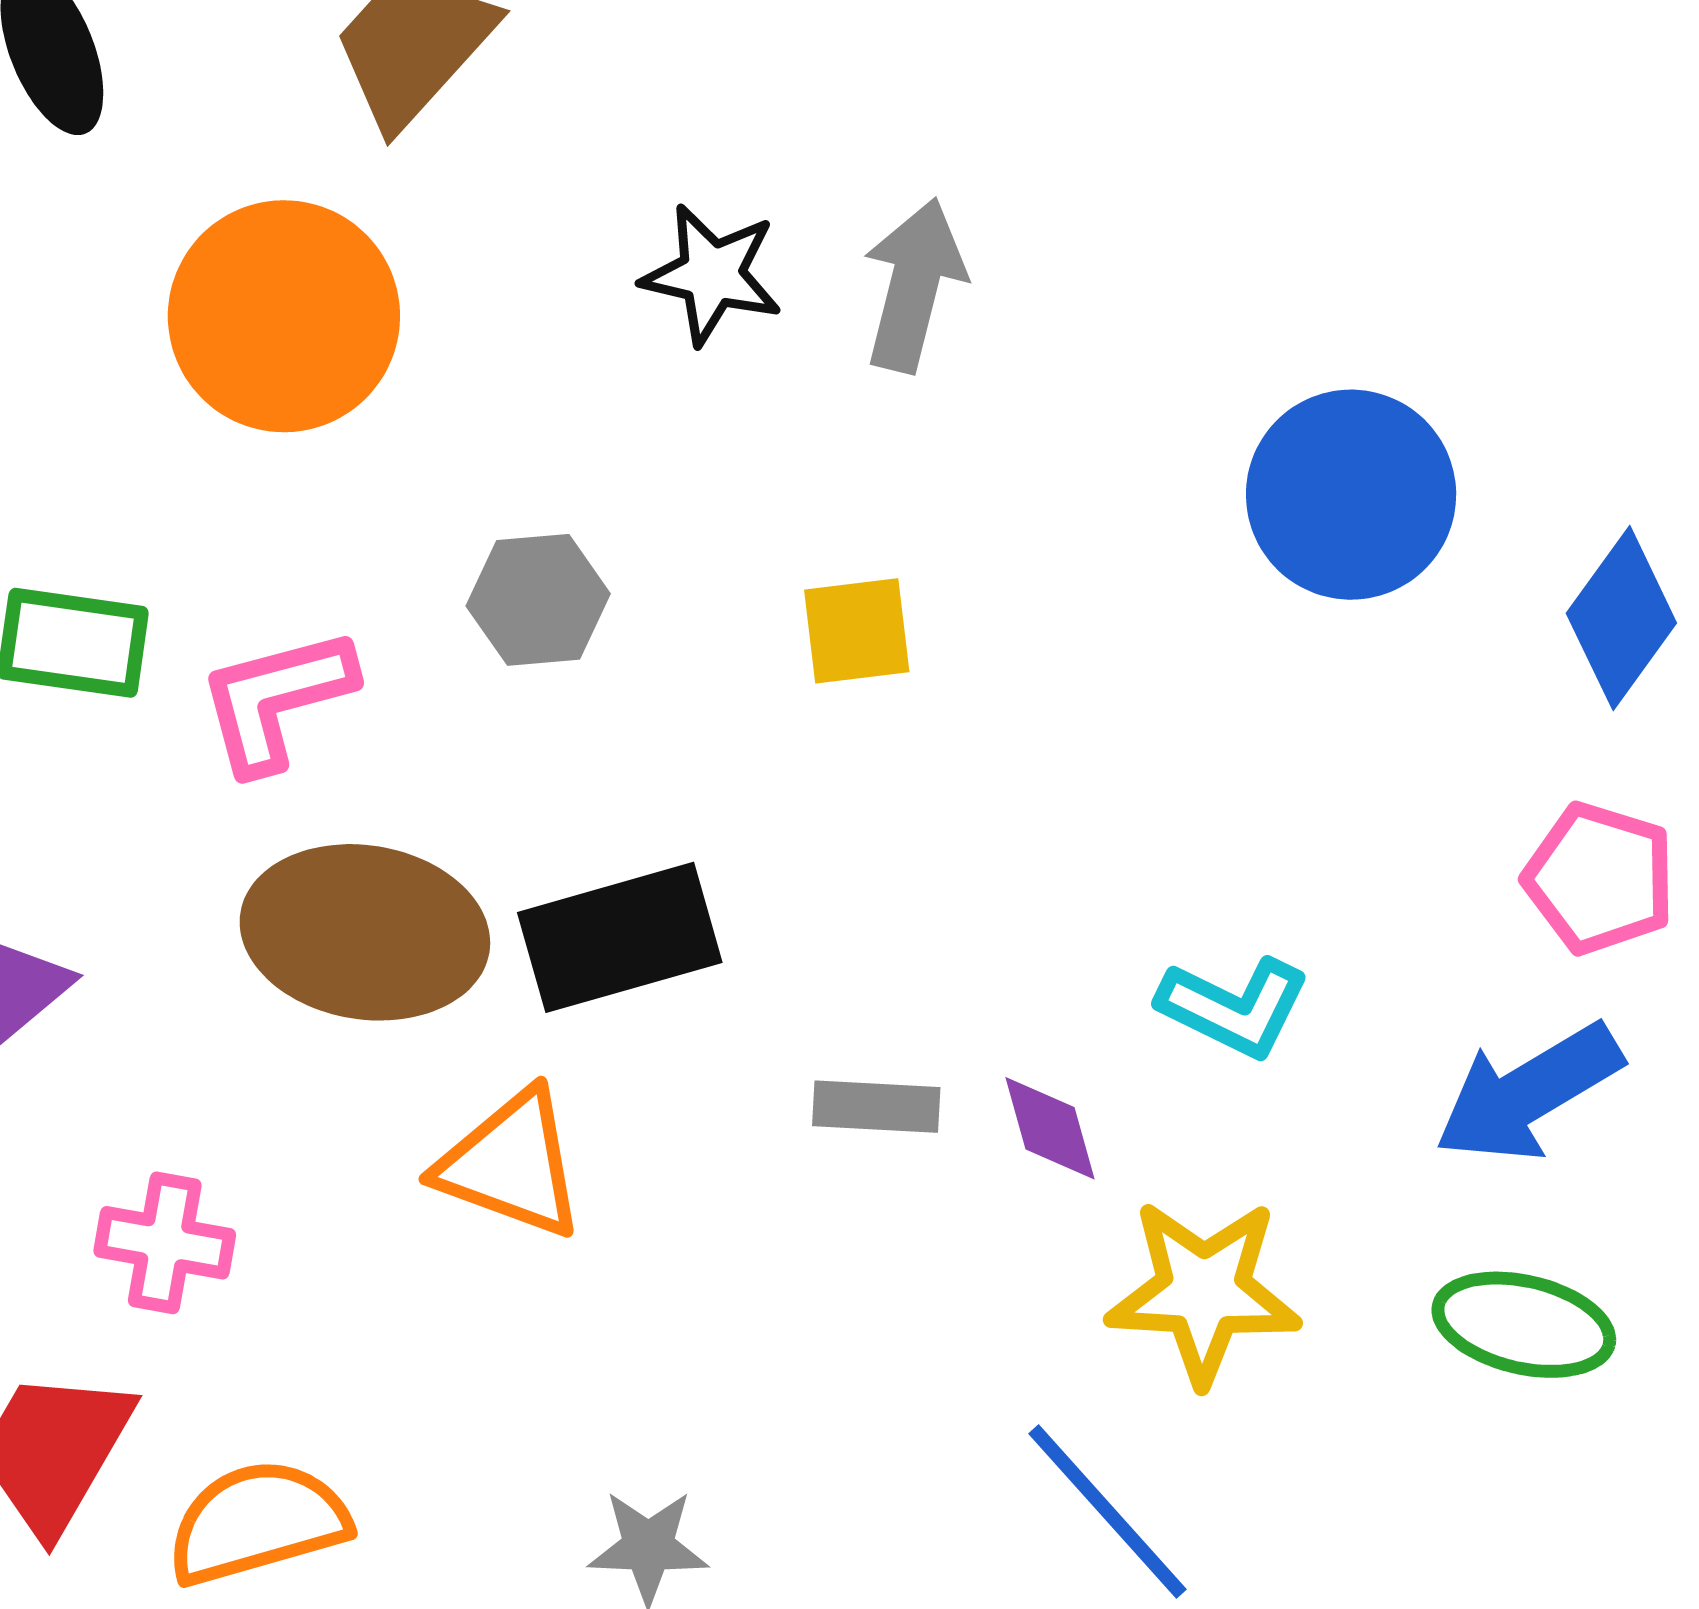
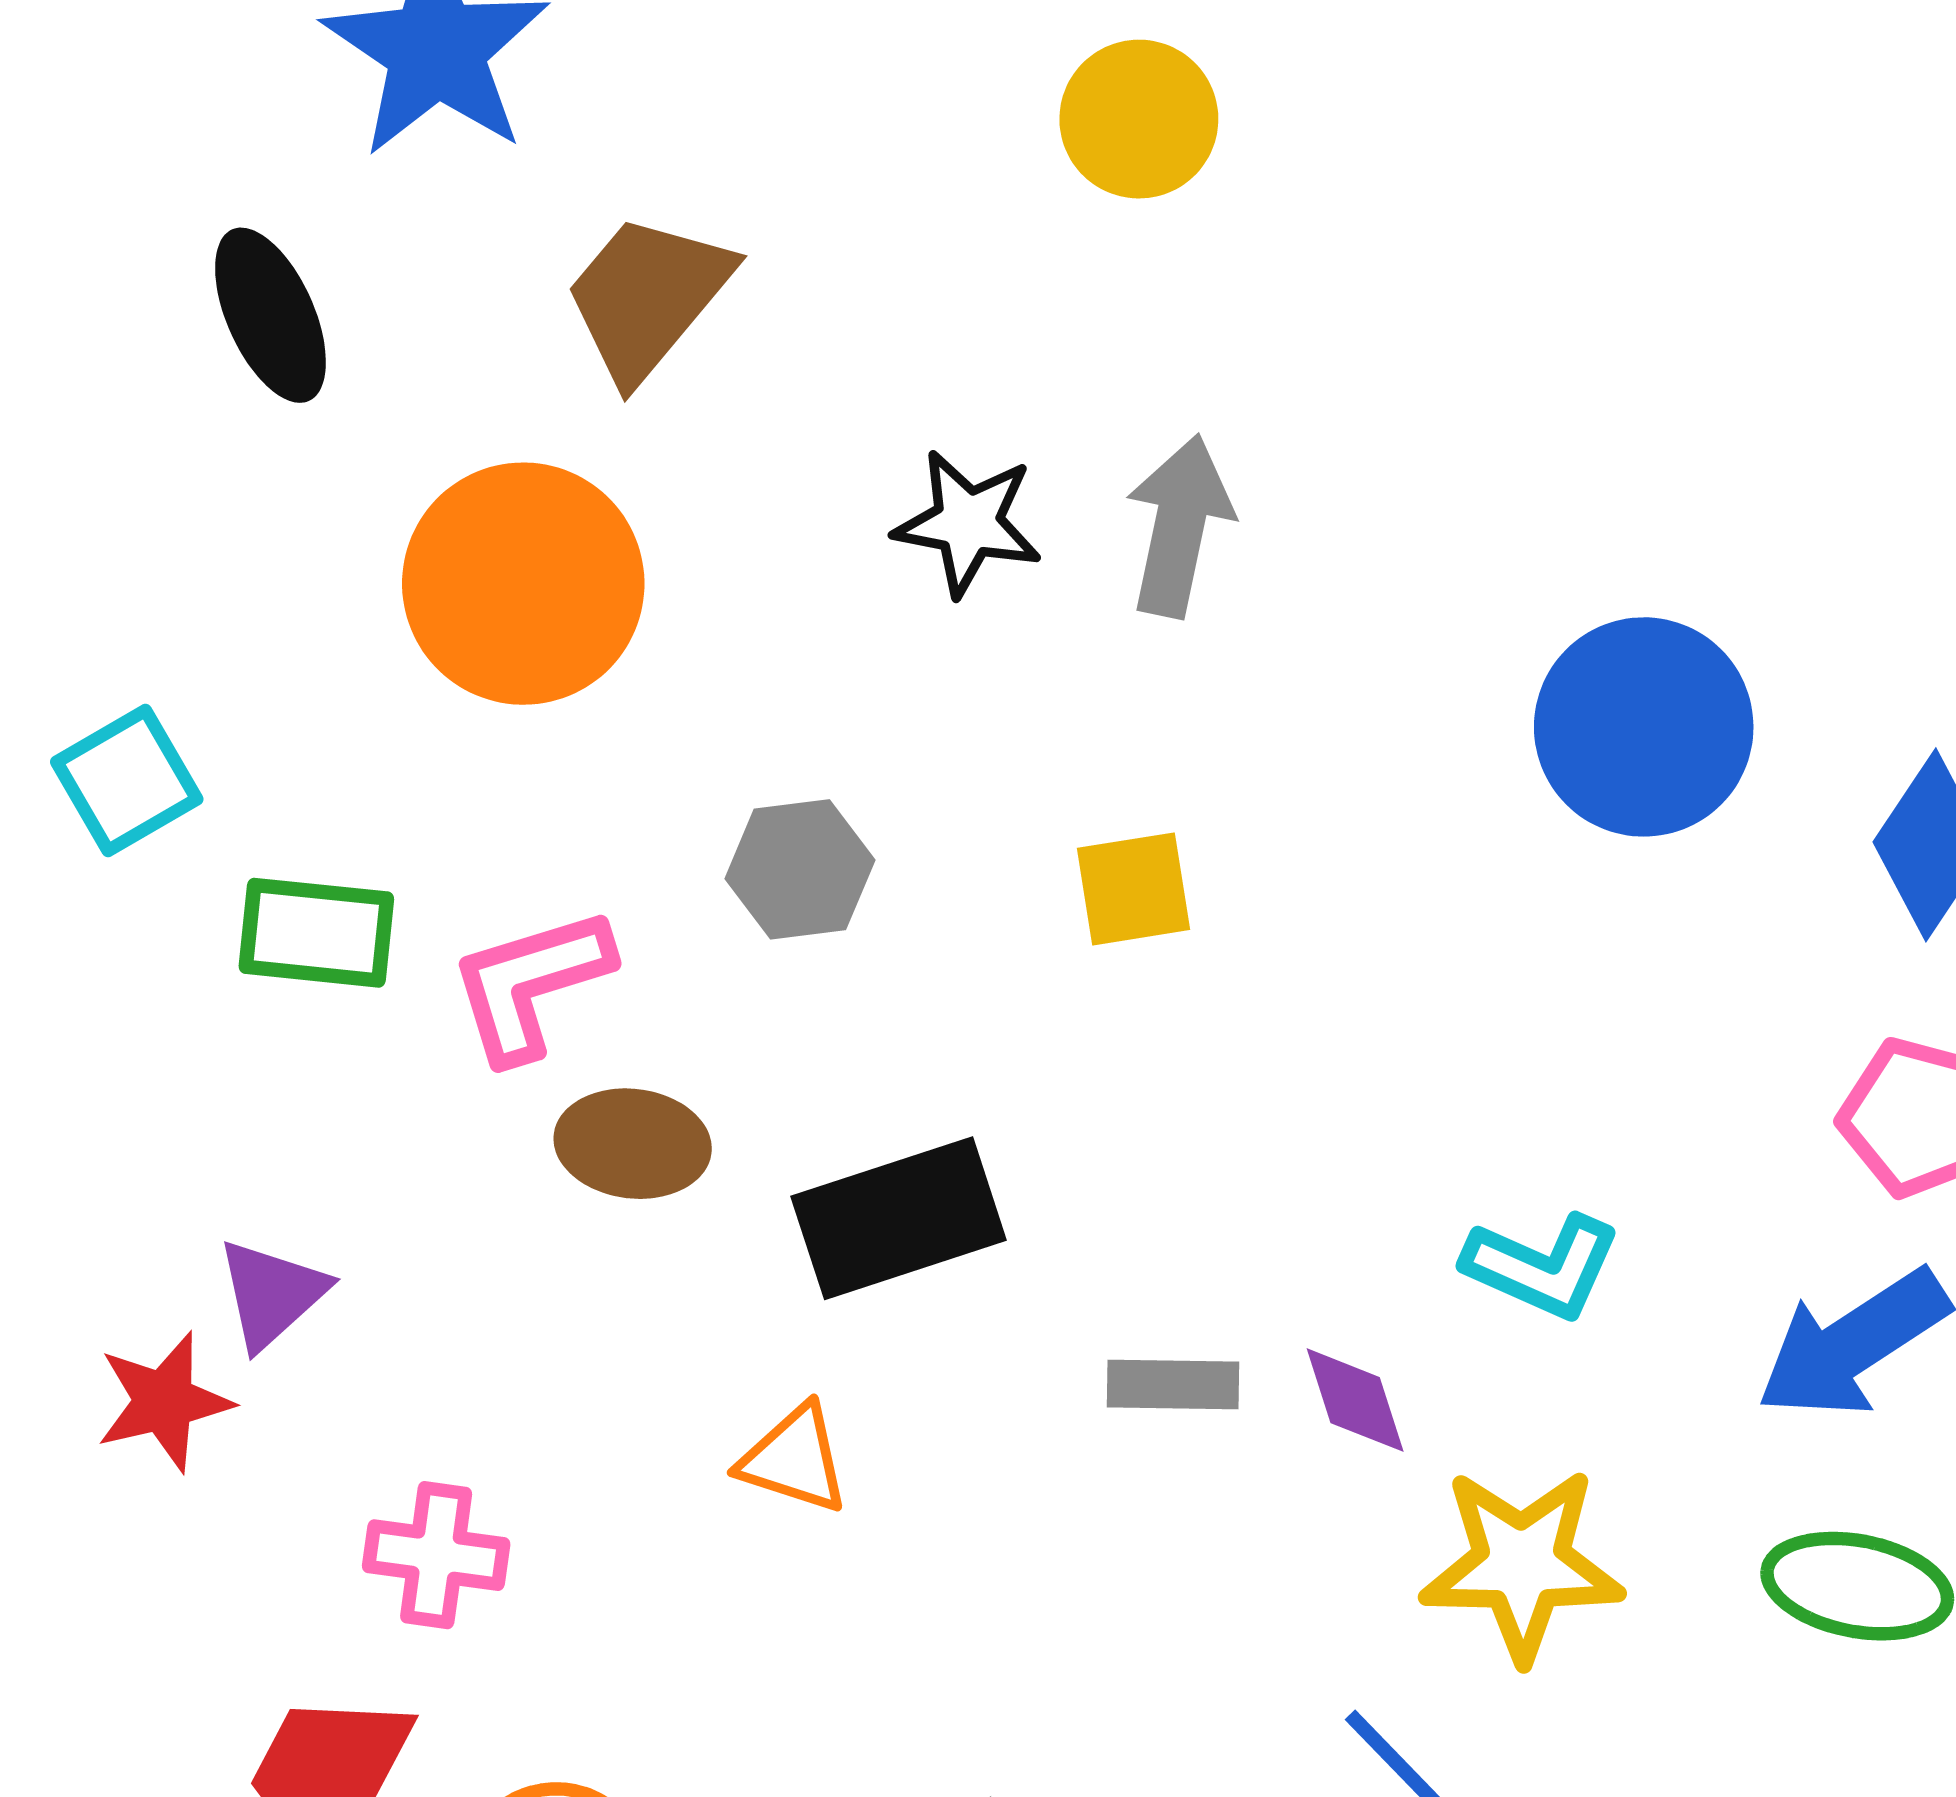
brown ellipse: (365, 932) -> (633, 1144), moved, size x0.6
orange triangle: (511, 1164) -> (794, 1459), size x0.7

